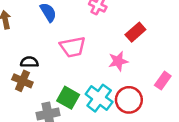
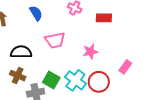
red rectangle: (135, 32) -> (104, 18), moved, turned 42
black semicircle: (29, 62) -> (21, 52), size x1.5
brown cross: (22, 81) -> (18, 76), moved

